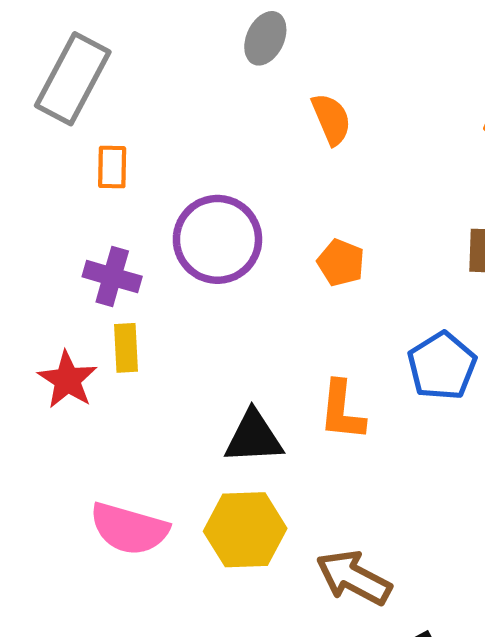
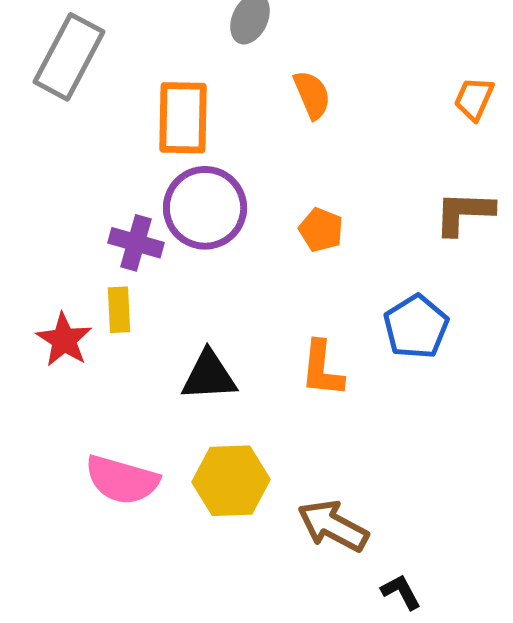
orange rectangle: (112, 167) -> (183, 118), moved, size x1.8
purple cross: (112, 277) -> (136, 243), moved
black triangle: (254, 437) -> (209, 376), moved

